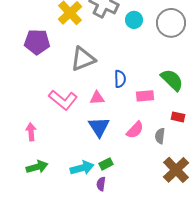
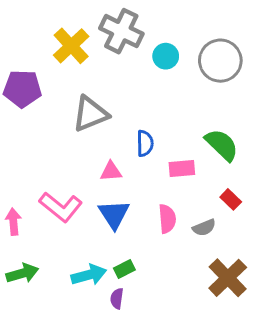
pink L-shape: (63, 100) -> (61, 207), moved
red rectangle: (178, 117) -> (231, 199), turned 32
pink semicircle: (135, 130) -> (167, 219), turned -48
gray semicircle: (160, 136) -> (204, 228), turned -119

